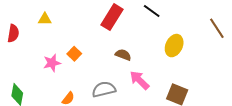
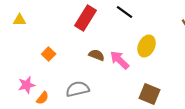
pink star: (52, 63) -> (27, 85), moved
pink arrow: (139, 80) -> (120, 60), moved

